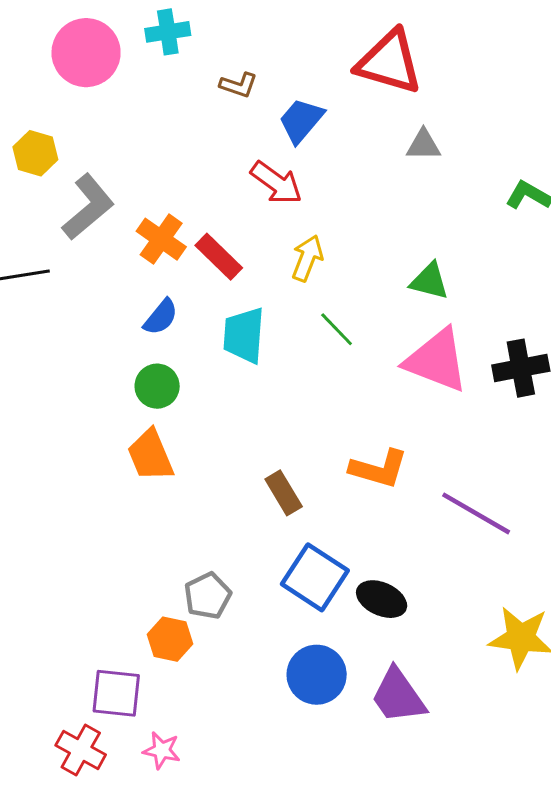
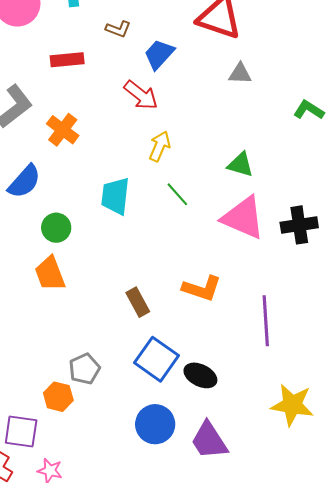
red rectangle: (219, 257) -> (67, 60), moved, turned -52
blue semicircle: (161, 317) -> (24, 182), moved, size x1.4
purple line: (476, 513) -> (266, 321), turned 54

